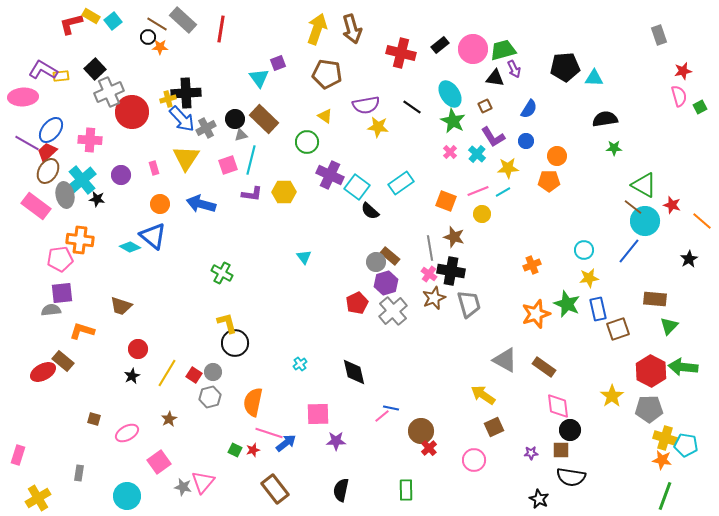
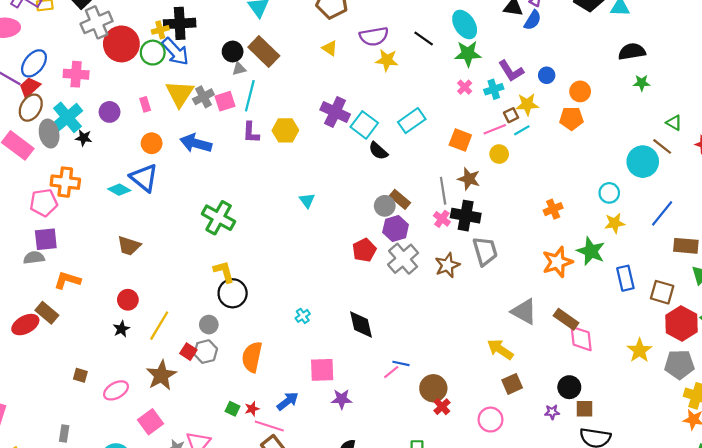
brown square: (485, 106) -> (511, 115), moved
blue semicircle: (529, 109) -> (533, 20), moved
green star: (453, 121) -> (468, 54), turned -30
gray cross: (206, 128) -> (203, 97), moved
green circle: (307, 142) -> (153, 53), moved
cyan cross: (477, 154) -> (494, 89), turned 30
green triangle: (644, 185) -> (674, 123), size x0.6
purple L-shape: (252, 194) -> (251, 132), turned 85
cyan circle: (645, 221) -> (643, 162), moved
blue line: (629, 251) -> (662, 213), moved
green cross: (222, 273) -> (219, 218), size x1.4
brown star: (434, 298) -> (447, 265), moved
brown trapezoid: (121, 306) -> (129, 246), moved
blue rectangle: (598, 309) -> (625, 278), moved
brown square: (618, 329) -> (662, 292), moved, turned 35
red square: (194, 375) -> (188, 352), moved
pink diamond: (558, 406) -> (581, 339), moved
brown star: (169, 419) -> (161, 375), size x1.8
black circle: (570, 430) -> (569, 387), moved
pink line: (269, 433) -> (269, 426), moved

